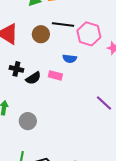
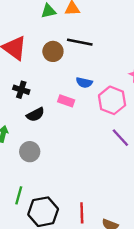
pink hexagon: (89, 34) -> (112, 100), moved
black semicircle: (33, 78) -> (35, 115), moved

